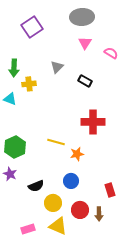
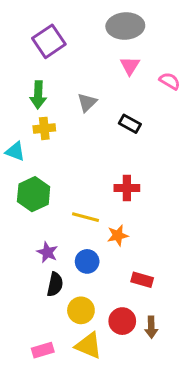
green arrow: (14, 68) -> (38, 95), moved
red cross: (93, 122) -> (127, 188), moved, size x0.7
green hexagon: (15, 147) -> (34, 194), moved
purple star: (10, 174) -> (47, 252), moved
blue circle: (71, 181) -> (87, 261), moved
black semicircle: (36, 186) -> (55, 284), turned -56
red rectangle: (110, 190) -> (142, 280), moved, turned -56

